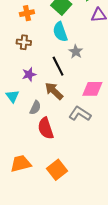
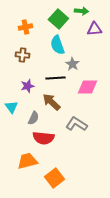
black line: (58, 66) -> (55, 78), turned -66
pink diamond: (92, 89) -> (87, 87), moved
red semicircle: (46, 128) -> (43, 138), turned -65
orange trapezoid: (21, 164) -> (27, 161), moved

